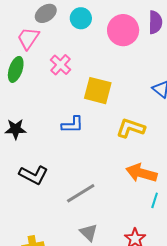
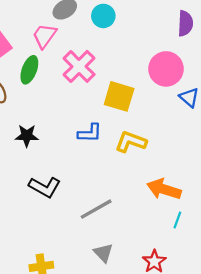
pink circle: (123, 30) -> (166, 69), moved
pink cross: (61, 65) -> (79, 66), size x1.4
yellow L-shape: (131, 128) -> (131, 142), moved

